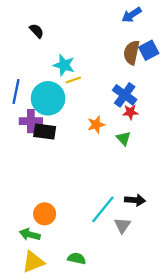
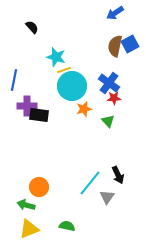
cyan circle: (48, 98) -> (72, 86), moved
black arrow: (135, 200) -> (118, 175), turned 60

